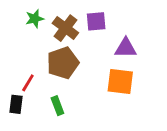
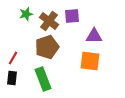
red line: (28, 83) -> (13, 58), moved
green rectangle: (57, 106) -> (43, 79), size x1.6

